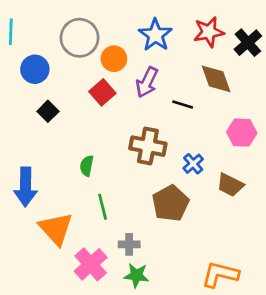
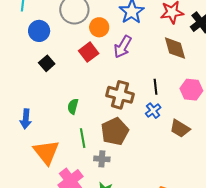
black line: (183, 105) -> (155, 87), moved, turned 63
blue arrow: (26, 187) -> (26, 119), size x0.7
brown pentagon: (171, 203) -> (115, 131), moved
gray cross: (129, 244) -> (102, 159), moved

